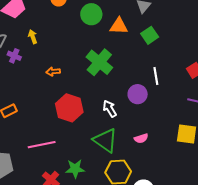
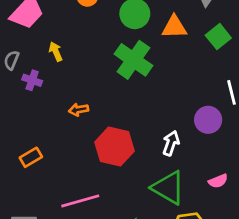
green cross: (99, 62) -> (133, 60), moved
orange arrow: (53, 72) -> (79, 110), moved
white arrow: (110, 109) -> (171, 143), turned 54

